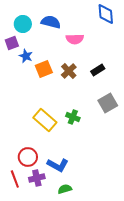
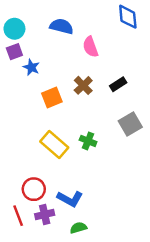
cyan circle: (23, 24) -> (14, 29), moved
pink semicircle: (75, 39) -> (90, 47), turned 72
orange square: (44, 69) -> (52, 97), moved

